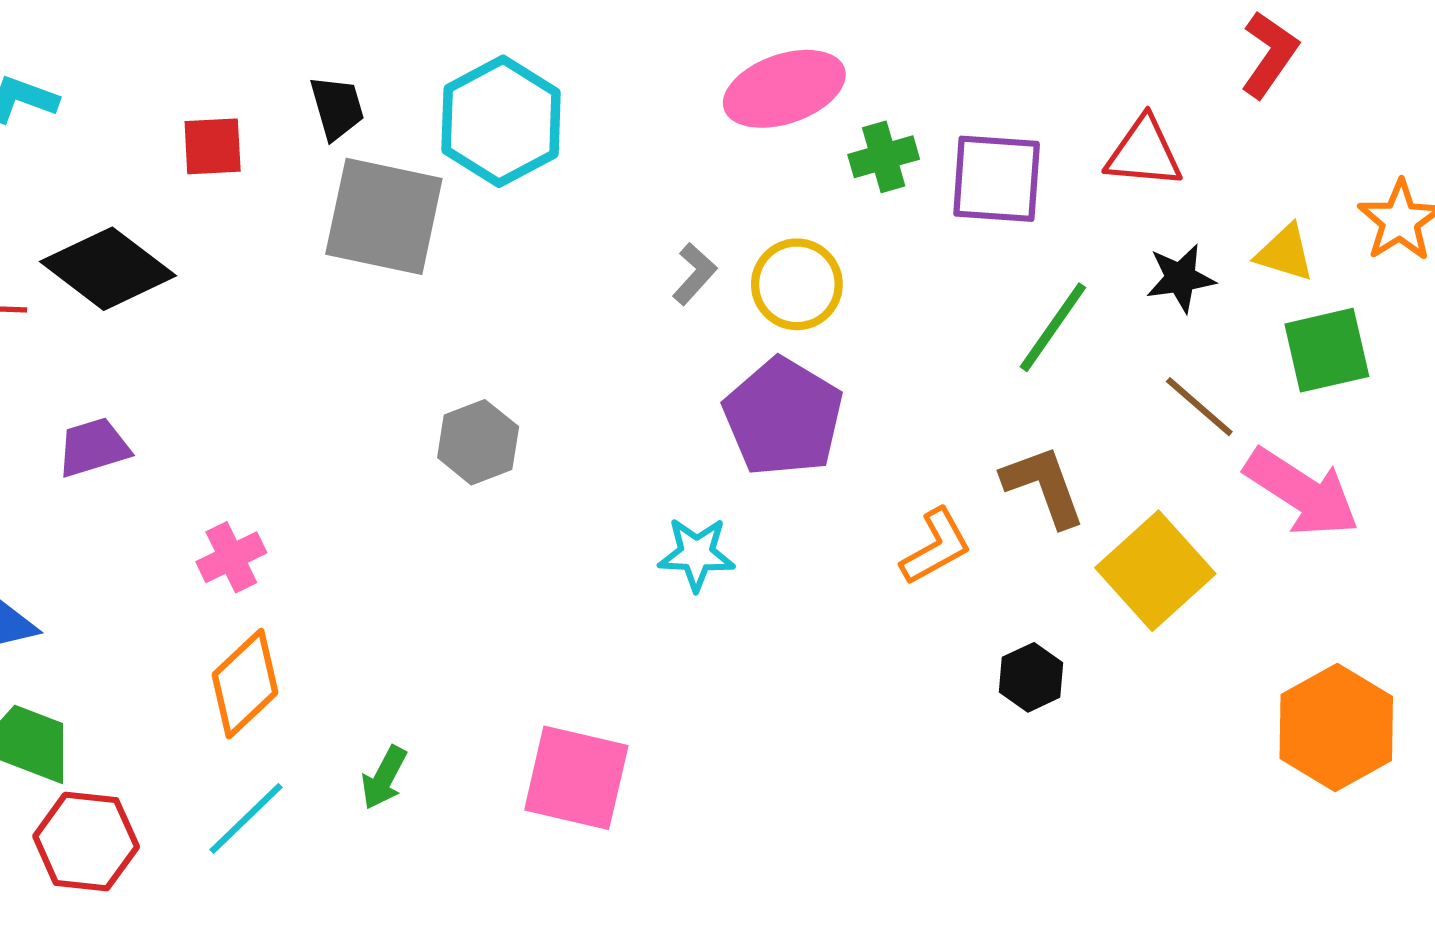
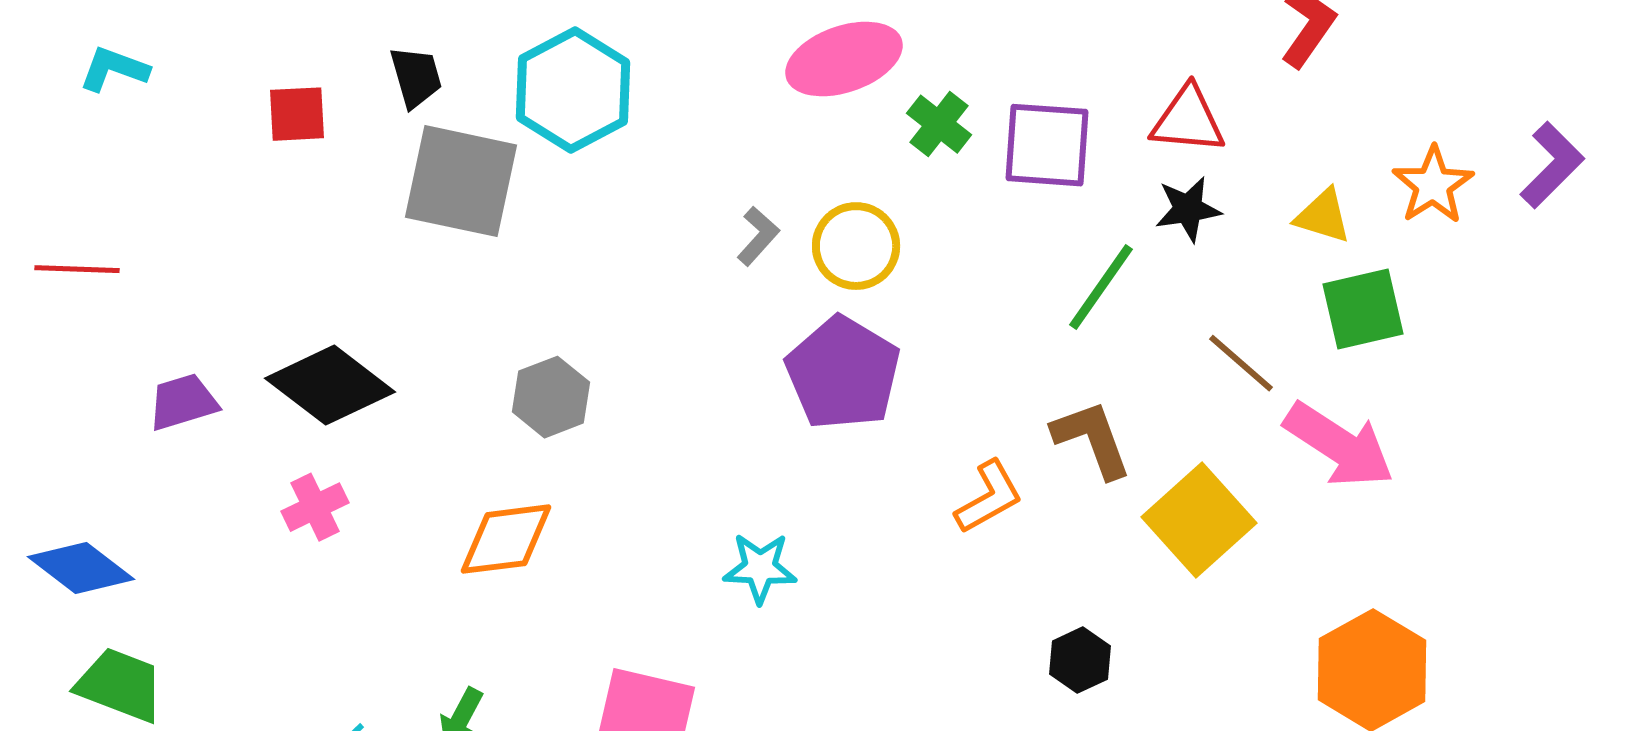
green cross: (884, 157) -> (939, 124), turned -36
black diamond: (108, 269) -> (330, 385), moved
black star: (1180, 278) -> (1188, 209), moved
cyan star: (697, 554) -> (760, 568), moved
black hexagon: (1031, 677) -> (1080, 660), moved
orange diamond: (245, 684) -> (506, 539), moved, turned 36

